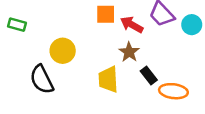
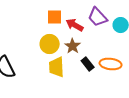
yellow circle: (63, 51) -> (50, 44), moved
orange ellipse: (173, 91) -> (111, 64), moved

